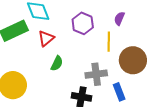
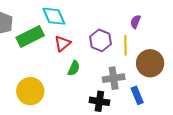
purple hexagon: (83, 23) -> (101, 40), moved

